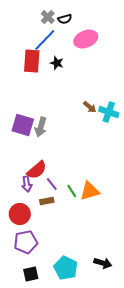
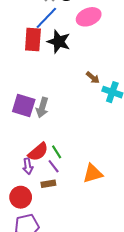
black star: (57, 63) -> (59, 42), size x1.6
brown arrow: (90, 107) -> (93, 78), moved
green line: (72, 191) -> (57, 152), moved

